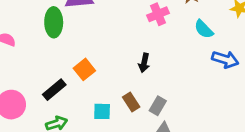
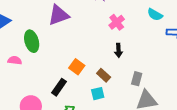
pink cross: (158, 14) -> (117, 22), moved
green ellipse: (54, 22) -> (32, 41), moved
brown rectangle: (131, 102) -> (104, 75), moved

